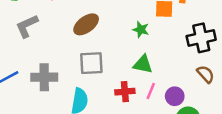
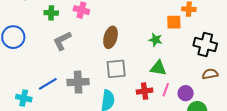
brown ellipse: (86, 24) -> (111, 37), turned -35
black cross: (201, 38) -> (205, 44), turned 30
brown semicircle: (206, 74) -> (210, 74), turned -56

